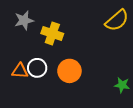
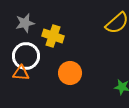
white circle: (37, 68) -> (26, 56), moved, size x1.4

